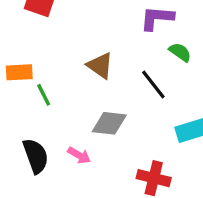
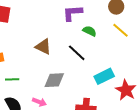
green line: (44, 95) -> (12, 79), moved, turned -56

